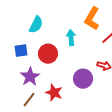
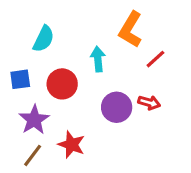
purple circle: (83, 79) -> (117, 107), moved

